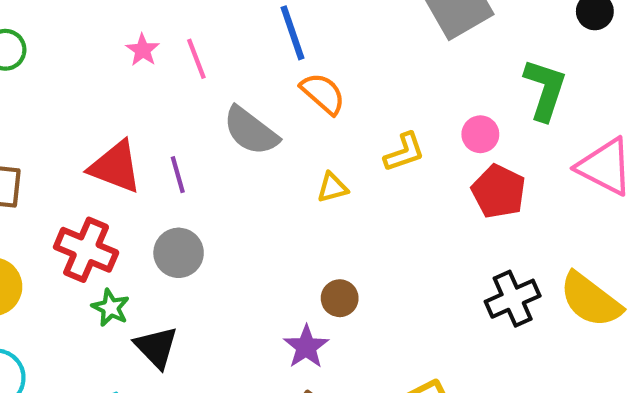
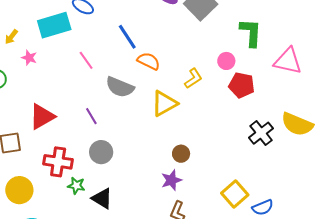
pink star: (143, 50) -> (29, 58), moved
red triangle: (115, 167) -> (42, 117), moved, turned -36
yellow triangle: (332, 188) -> (164, 103), size x1.8
purple star: (306, 347) -> (171, 180), turned 30

